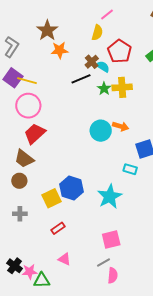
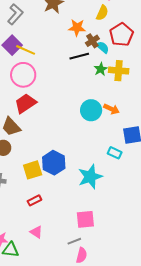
orange star: (60, 50) -> (77, 28), moved

